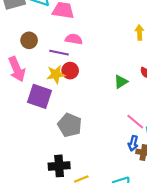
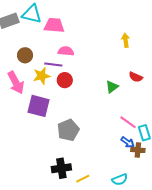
yellow star: (56, 74) -> (42, 76), moved
gray pentagon: (70, 125) -> (68, 130), turned 30
blue arrow: (133, 143) -> (128, 142), turned -64

